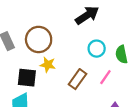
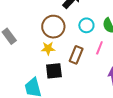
brown circle: (39, 39) -> (53, 27), moved
black square: (27, 78) -> (54, 71), moved

